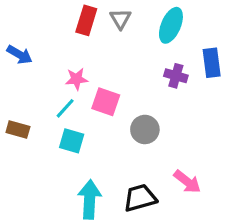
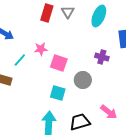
purple cross: (176, 76) -> (102, 57), moved
cyan line: (65, 108) -> (20, 60), moved
cyan square: (72, 141) -> (58, 93), moved

